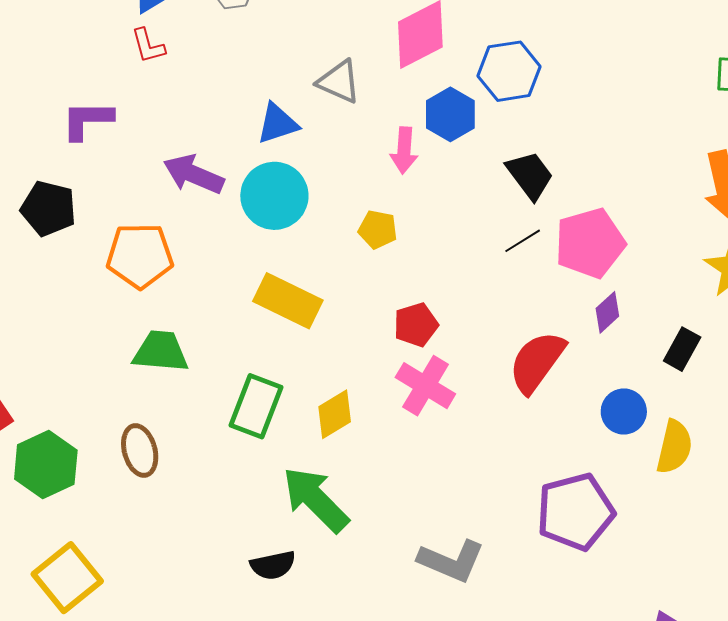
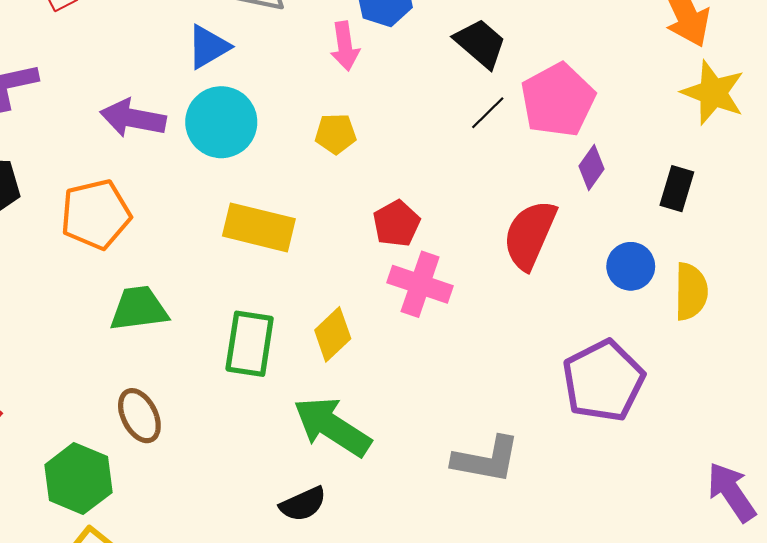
green hexagon: (46, 465) -> (78, 479), moved

